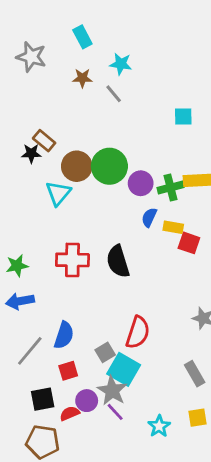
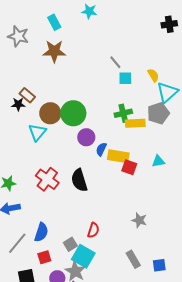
cyan star: (121, 64) -> (89, 11), moved
brown star: (82, 78) -> (54, 51), size x1.6
gray line: (114, 94) -> (115, 62), moved
purple circle: (141, 183) -> (86, 137), moved
green cross: (170, 188) -> (123, 113), moved
yellow rectangle: (173, 227) -> (118, 156), size x1.5
red cross: (72, 260) -> (47, 179), turned 35
red semicircle: (138, 332) -> (93, 230), size x0.7

